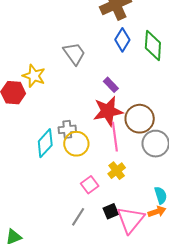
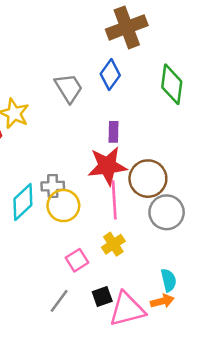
blue diamond: (122, 40) -> (110, 75), moved
purple rectangle: (111, 85) -> (114, 132), turned 42
pink triangle: (130, 220) -> (127, 309), turned 32

